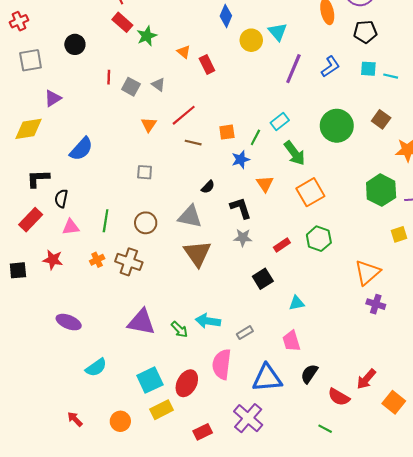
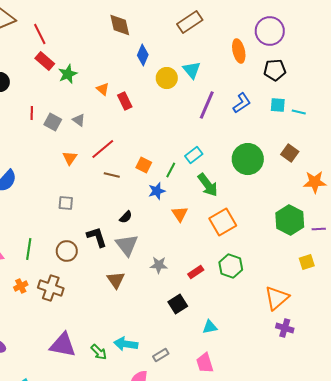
orange square: (227, 132) -> (144, 165), turned 35
black L-shape: (241, 208) -> (97, 237), moved
gray triangle: (190, 216) -> (127, 245), moved, turned 40
brown triangle: (197, 253) -> (116, 280), size x0.7

